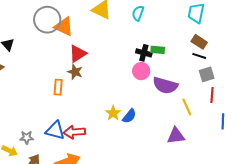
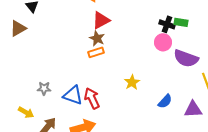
orange rectangle: (58, 87) -> (96, 52), moved, turned 63
blue semicircle: (129, 116) -> (165, 101), moved
red arrow: (74, 132) -> (92, 98), turned 65
gray star: (27, 137) -> (44, 88), moved

